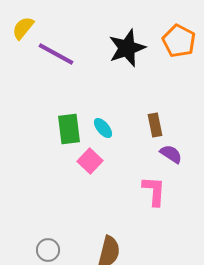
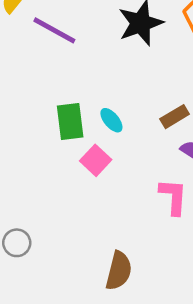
brown rectangle: (155, 125) -> (175, 117), turned 70
gray circle: (48, 250) -> (17, 243), moved

